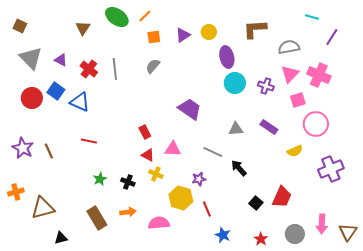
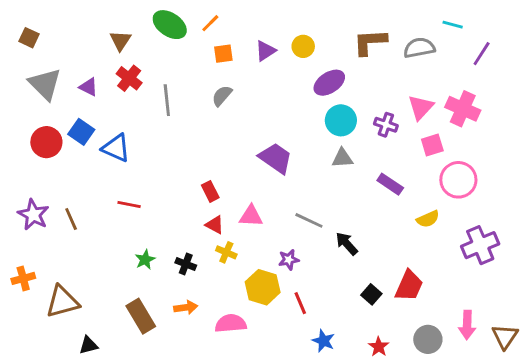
gray semicircle: (289, 47) -> (419, 48), moved
purple ellipse: (227, 57) -> (329, 83), turned 70
red cross: (89, 69) -> (129, 78), moved
gray triangle: (236, 129) -> (342, 158), moved

